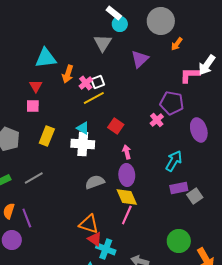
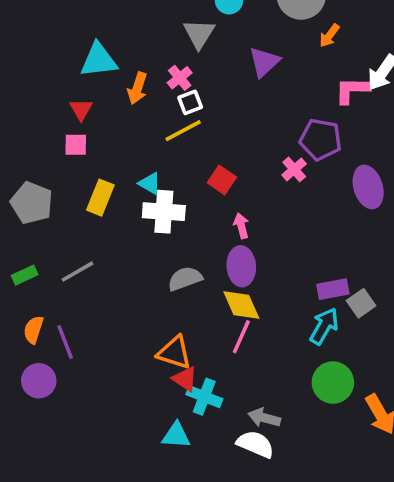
pink cross: (86, 83) -> (180, 78), moved
cyan triangle: (83, 128) -> (150, 183), moved
cyan arrow: (174, 161) -> (324, 326), moved

